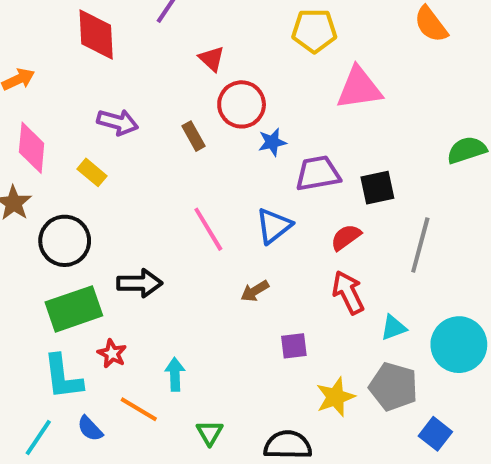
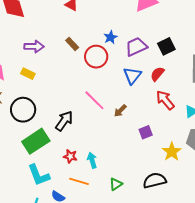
red circle: (242, 104) -> (96, 57), moved
blue triangle: (274, 226) -> (132, 76), moved
pink line: (208, 229) -> (94, 100), moved
black arrow: (140, 283) -> (64, 121), turned -40
red star: (112, 354) -> (70, 156), moved
green triangle: (210, 433) -> (116, 184), turned 40

